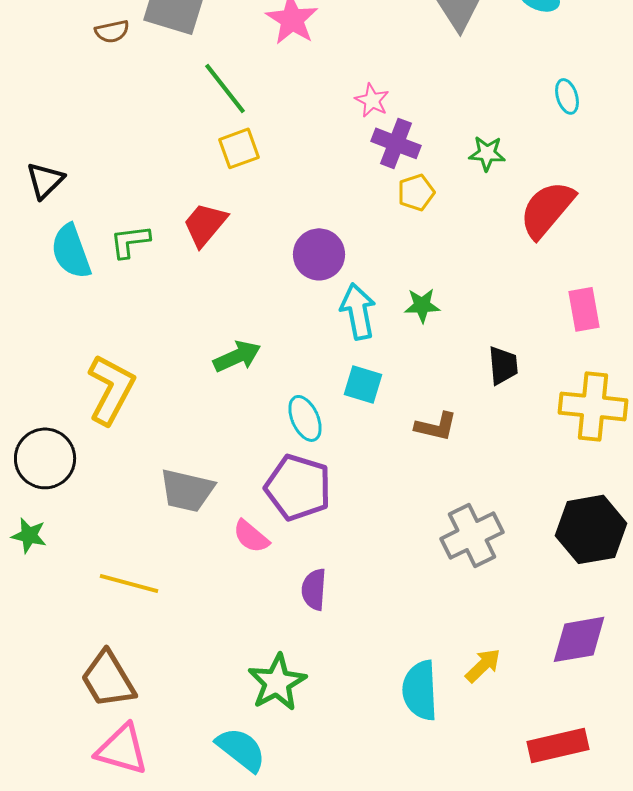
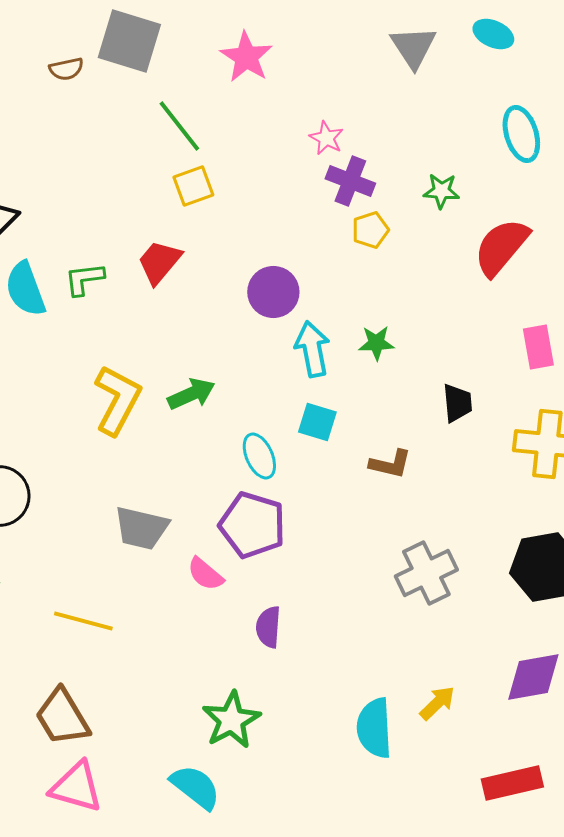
cyan ellipse: (567, 96) -> (521, 134), size x1.6
yellow L-shape: (111, 389) -> (117, 400), moved

